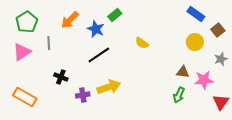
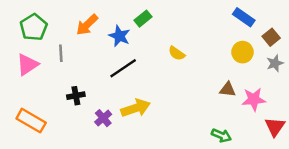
gray star: (221, 59) -> (275, 63), moved
black cross: (61, 77) -> (76, 96), turned -32
purple cross: (83, 95) -> (103, 118), turned -32
green arrow: (179, 95) -> (221, 135), moved, turned -91

